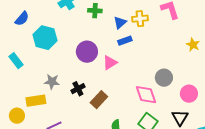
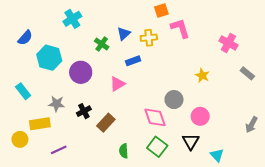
green cross: (95, 11) -> (102, 44), moved, turned 32
blue triangle: (120, 23) -> (124, 34), moved
yellow star: (193, 45) -> (202, 75), moved
purple circle: (87, 52) -> (81, 72), moved
cyan rectangle: (16, 61) -> (23, 91), moved

